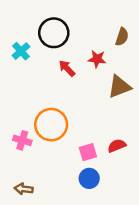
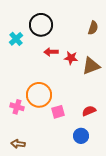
red star: (97, 59) -> (71, 58), moved
red arrow: (67, 68) -> (51, 52), turned -48
pink square: (88, 152) -> (58, 112), moved
blue circle: (89, 178) -> (81, 136), moved

